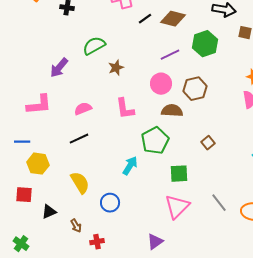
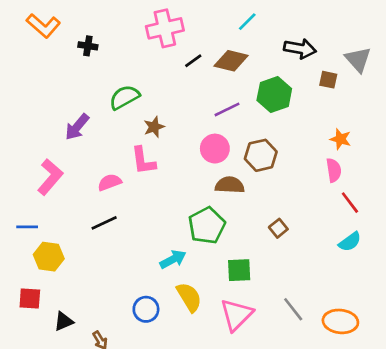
pink L-shape: (39, 105) -> (50, 177), turned -44
pink L-shape: (125, 109) -> (143, 161), moved
cyan arrow: (130, 166) -> (173, 259), turned 30
yellow semicircle: (80, 183) -> (189, 297), moved

